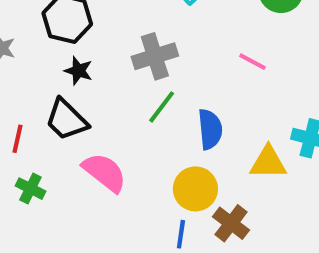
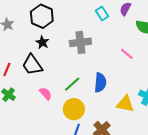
green line: (162, 107) -> (72, 84), moved
pink semicircle: (105, 172) -> (46, 94), size x0.6
yellow circle: (195, 189) -> (74, 109), moved

